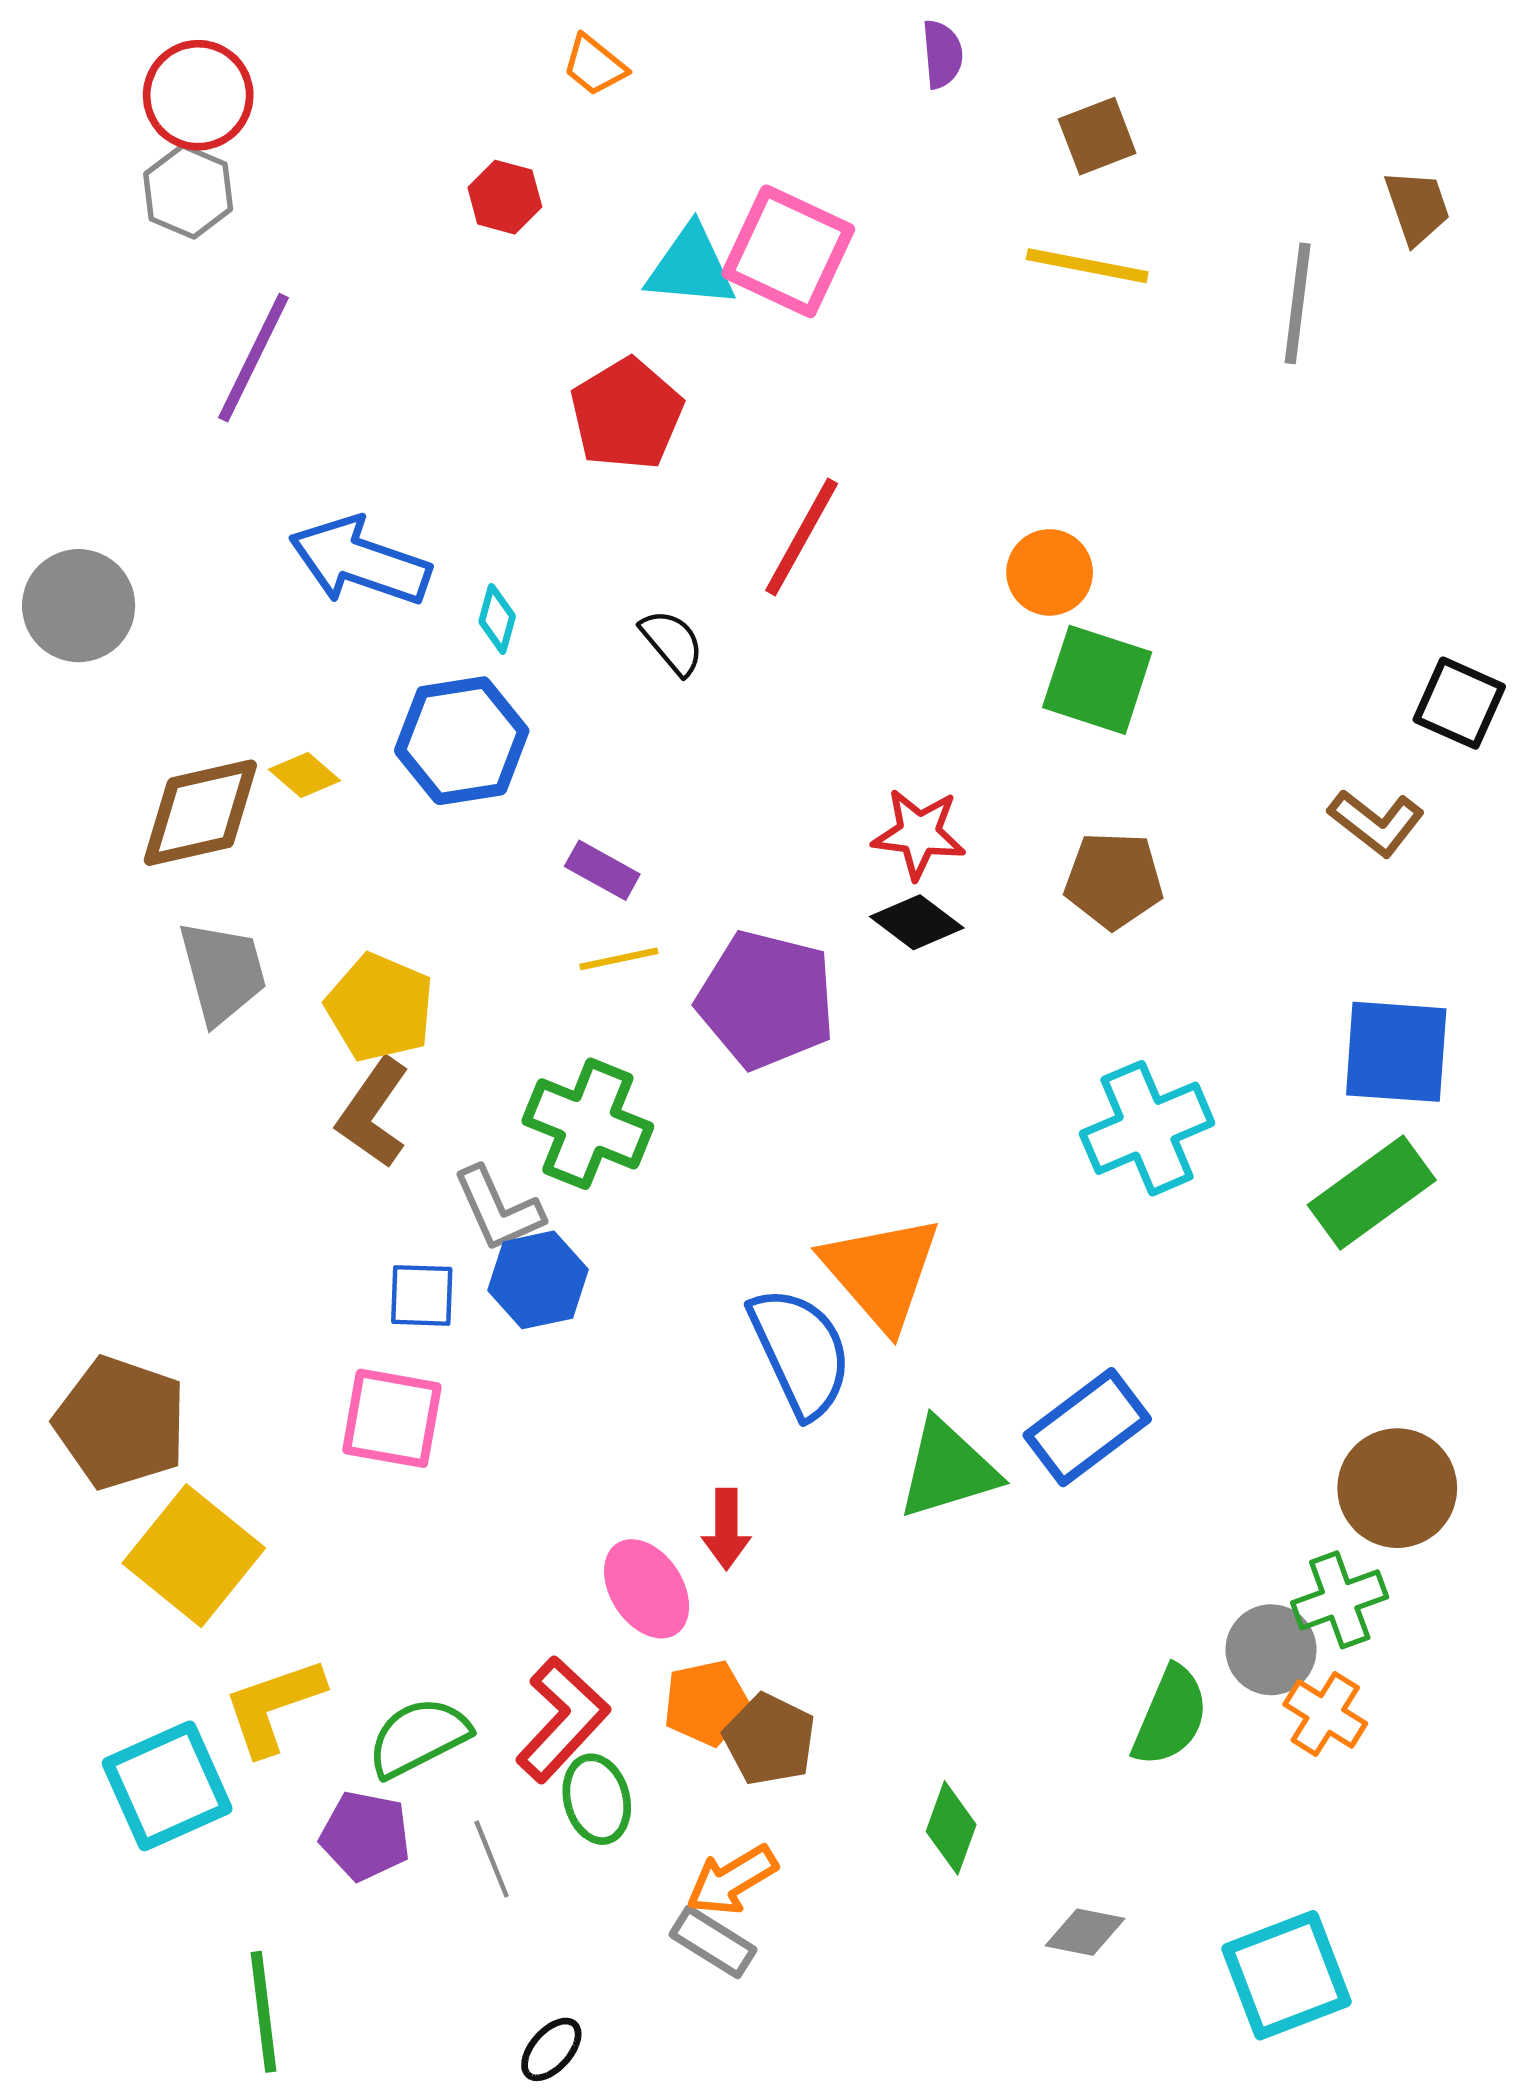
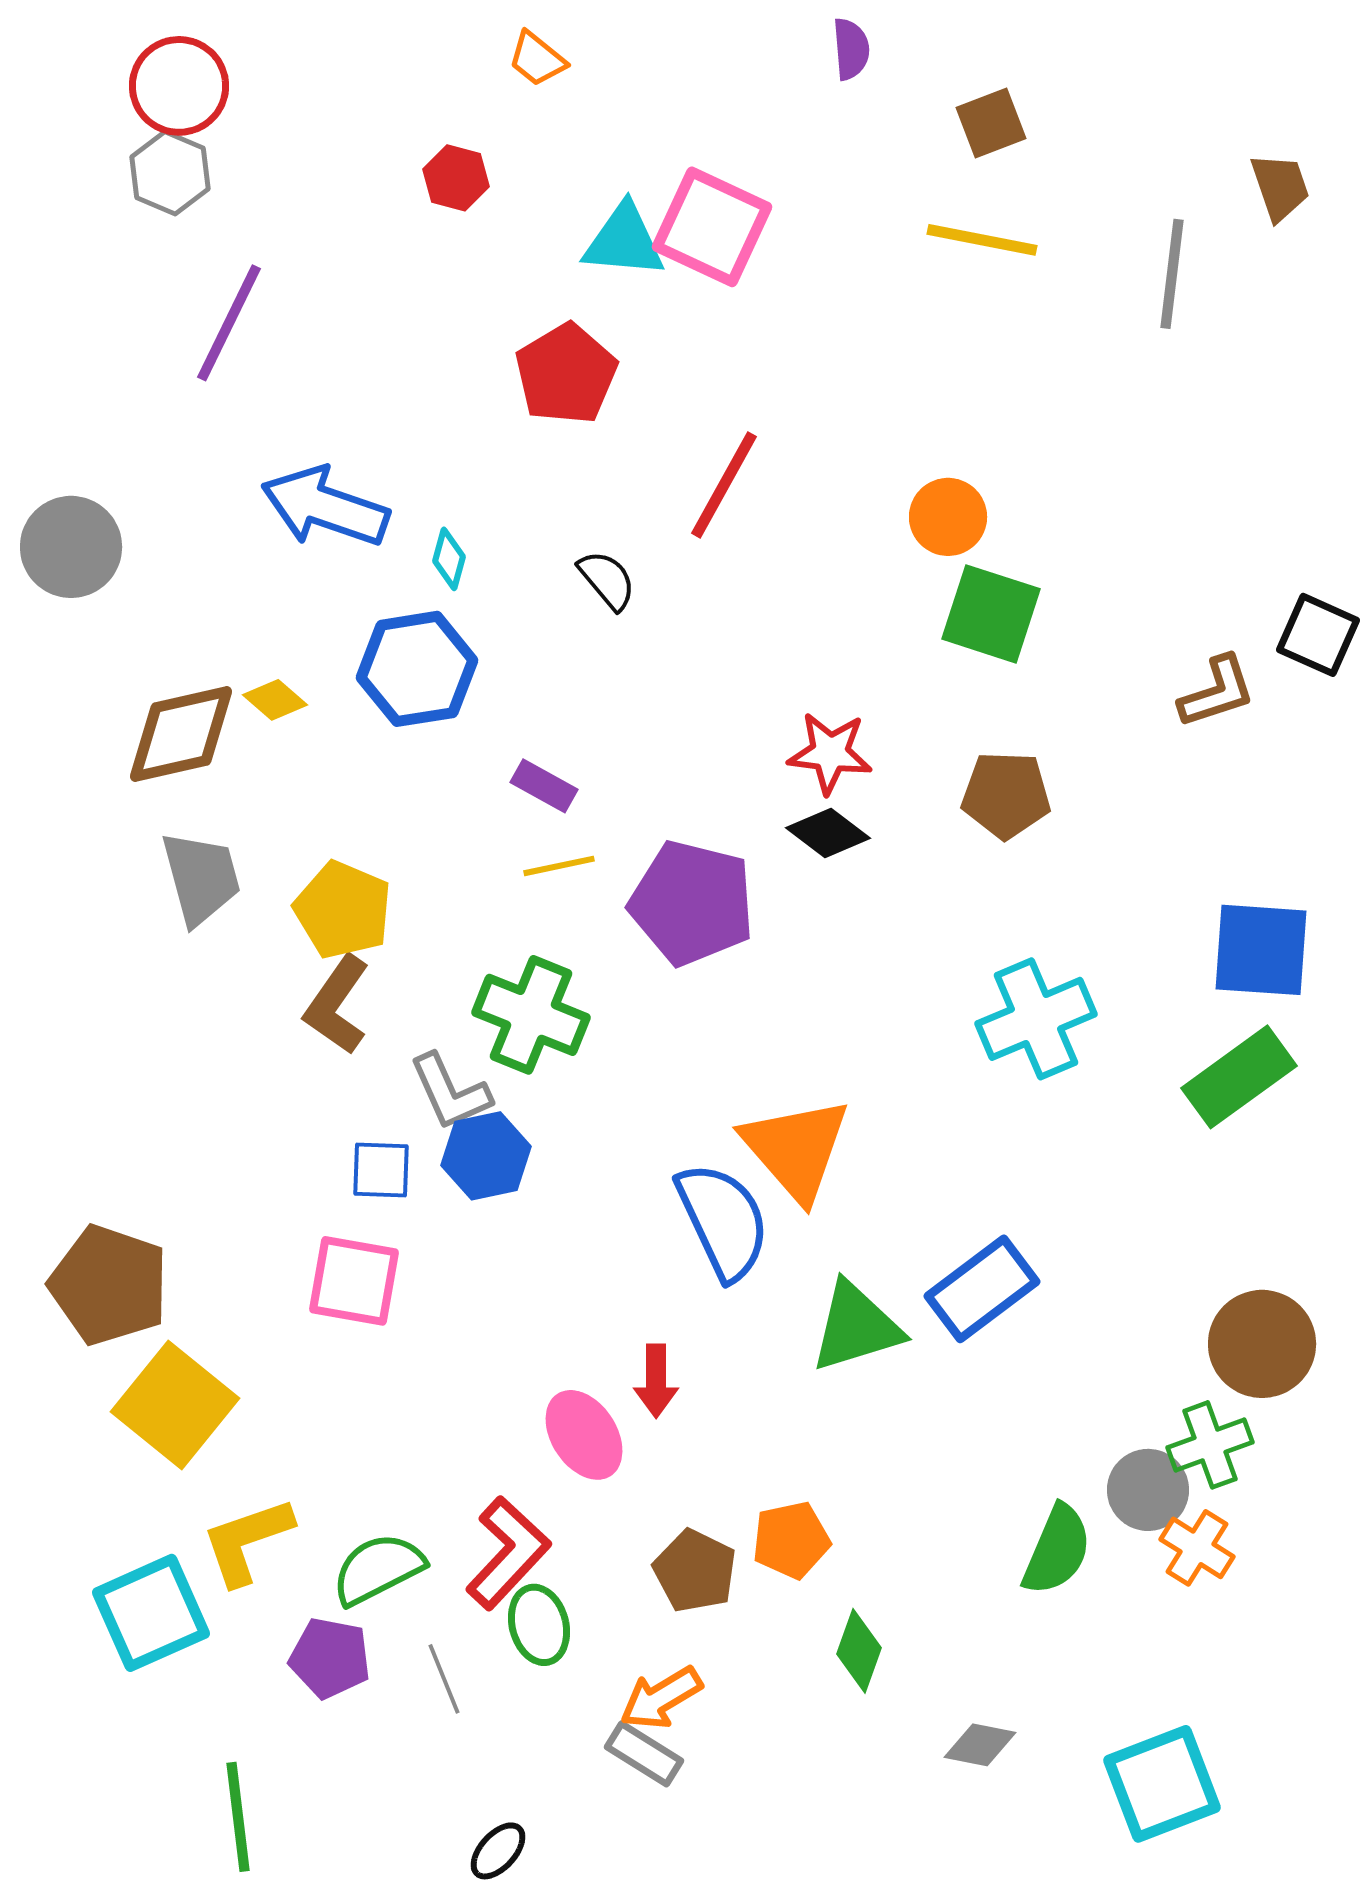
brown L-shape: (1376, 823) -> (1217, 692), moved, turned -56
orange pentagon: (706, 1703) -> (791, 1540), moved

